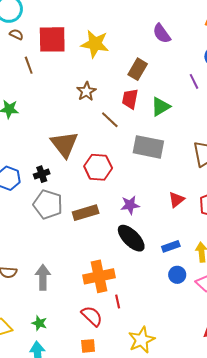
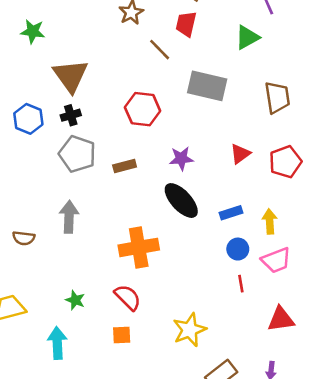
green triangle: (161, 107) -> (247, 37), moved
brown triangle: (64, 144) -> (71, 76), moved
brown rectangle: (86, 213) -> (125, 166), size x0.7
gray arrow: (43, 277) -> (69, 217), moved
red line: (118, 301) -> (241, 284), moved
green star: (39, 323) -> (75, 300), moved

